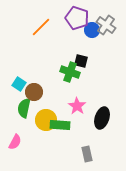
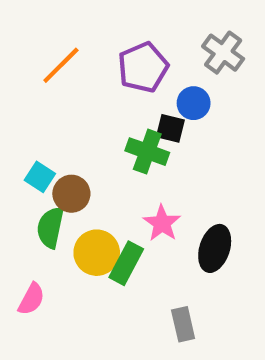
purple pentagon: (77, 18) -> (143, 67), moved, turned 30
orange line: (41, 27) -> (61, 65), moved
blue circle: (92, 30) -> (194, 103), moved
green rectangle: (60, 125) -> (126, 263), turned -66

